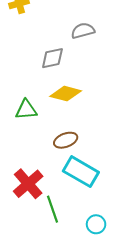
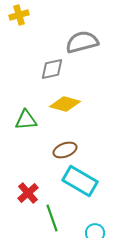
gray semicircle: (83, 31) -> (82, 42), size x1.4
red cross: (28, 184) -> (28, 193), size x0.7

